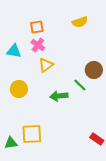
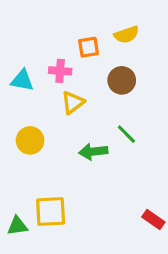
orange square: (37, 27) -> (89, 47), moved
pink cross: (38, 45) -> (60, 71), turned -32
brown circle: (94, 70) -> (122, 80), moved

